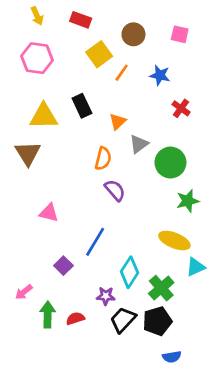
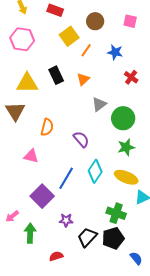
orange triangle: (118, 122) -> (83, 79), moved
orange semicircle: (103, 159) -> (47, 127), moved
green star: (188, 201) -> (126, 147), moved
purple square: (63, 266) -> (42, 196), size x1.6
cyan diamond: (130, 272) -> (95, 171), moved
green cross: (161, 288) -> (116, 213), turned -30
purple star: (106, 296) -> (66, 220), moved
red semicircle: (75, 318) -> (56, 256), moved
blue semicircle: (172, 357) -> (136, 258), moved, turned -120

